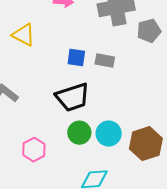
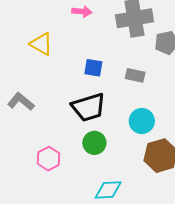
gray rectangle: (105, 61) -> (135, 75), moved
cyan circle: (109, 134) -> (142, 121), moved

